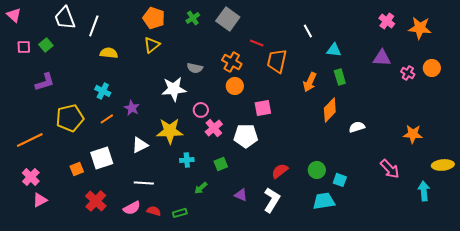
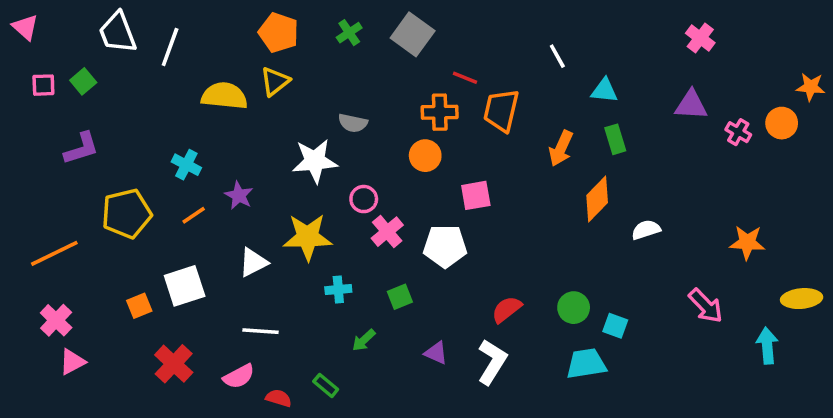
orange star: (420, 28) -> (811, 87), moved, size x0.7
yellow semicircle: (109, 53) -> (224, 96), moved, size x1.4
orange cross: (232, 62) -> (440, 112), moved, turned -30
red semicircle: (154, 211) -> (279, 398), moved
green rectangle: (180, 213) -> (326, 385), turned 56

